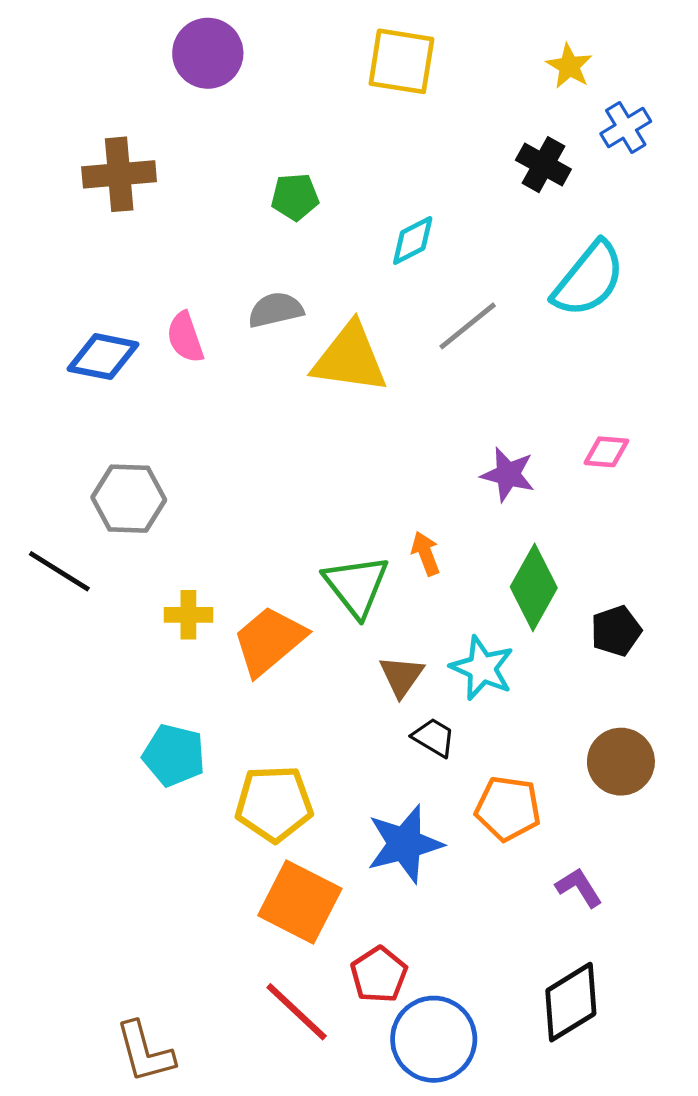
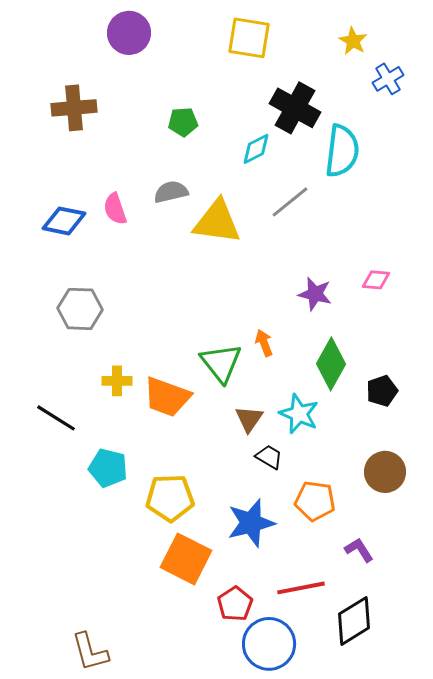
black cross: (543, 165) -> (295, 108), moved, size x1.5
cyan semicircle: (589, 279) -> (342, 151), moved, turned -32
black line: (59, 571) -> (56, 418), moved
orange trapezoid: (269, 641) -> (167, 397), turned -120
red line: (297, 1012) -> (301, 588), moved, turned -54

